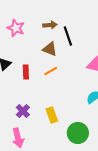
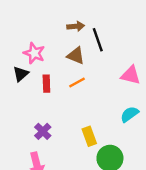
pink star: (16, 28) -> (34, 53), moved
yellow rectangle: (52, 115) -> (89, 136), moved

